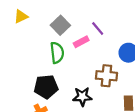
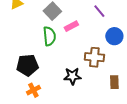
purple line: (98, 29) -> (99, 11), moved
black pentagon: (46, 87) -> (27, 65), moved

